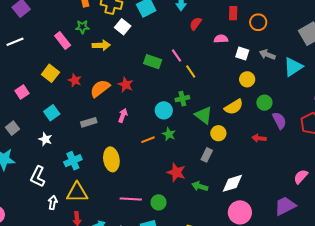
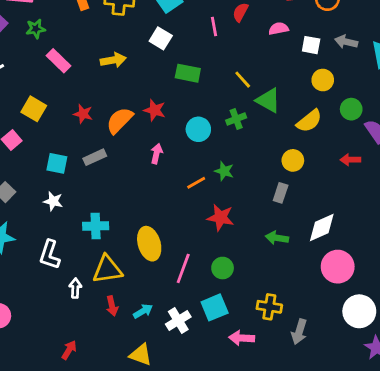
green star: (82, 27) -> (36, 29), moved
white square: (123, 27) -> (161, 38), moved
pink line: (177, 56) -> (214, 27), moved, turned 32
yellow square: (50, 73) -> (34, 109), moved
cyan circle: (164, 110) -> (198, 129), moved
cyan square: (52, 113) -> (57, 163), turned -35
green triangle: (203, 115) -> (268, 100), moved
gray rectangle: (89, 122) -> (95, 157), moved
yellow ellipse: (111, 159) -> (149, 244), moved
cyan cross: (73, 161) -> (96, 226), turned 30
red star: (176, 172) -> (221, 217), moved
pink line: (131, 199) -> (183, 268), turned -65

